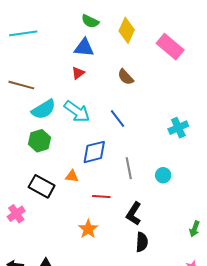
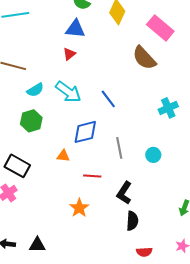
brown semicircle: (126, 77) -> (144, 58), moved, size x1.5
cyan semicircle: (44, 109) -> (35, 90), size x0.7
black rectangle: (42, 186) -> (17, 166), moved

